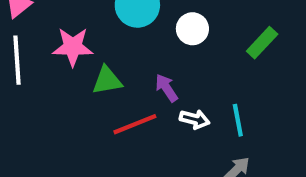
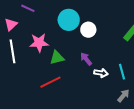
white circle: (192, 29) -> (88, 30), moved
red line: (135, 124) -> (50, 82), moved

